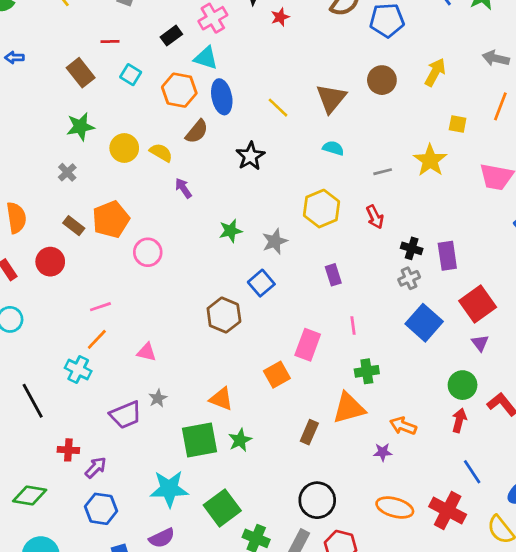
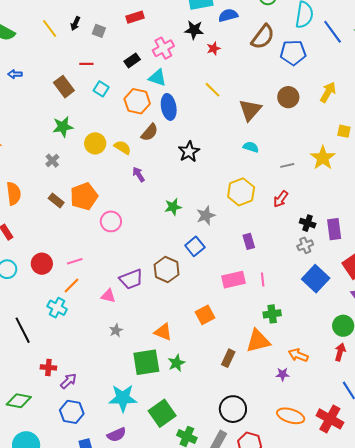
yellow line: (278, 108) -> (213, 90), moved
red arrow: (375, 217) -> (281, 199), turned 60
red circle: (50, 262) -> (42, 264), moved
pink rectangle: (308, 345) -> (233, 280), moved, turned 55
purple trapezoid: (126, 415) -> (131, 279), moved

